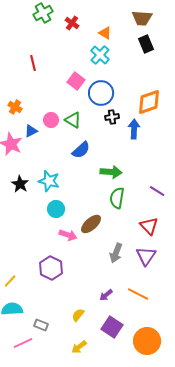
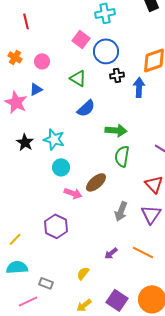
cyan cross: (100, 55) -> (105, 13), turned 36
red line: (33, 63) -> (26, 21), moved
orange cross: (15, 107) -> (15, 57), moved
pink circle: (51, 120) -> (42, 61), moved
purple square: (112, 327) -> (117, 300), moved

